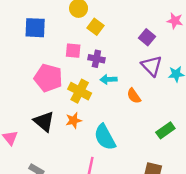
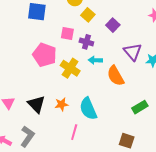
purple square: (147, 37) -> (113, 25), moved
orange semicircle: (134, 96) -> (116, 76), size x1.5
orange star: (74, 120) -> (62, 104), moved
black triangle: (44, 121) -> (36, 104), moved

